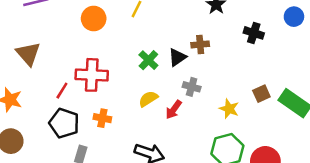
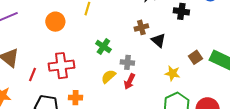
black triangle: (177, 57) -> (158, 40), moved, turned -35
gray cross: (192, 87) -> (127, 62), moved
red line: (62, 91) -> (32, 75), moved

